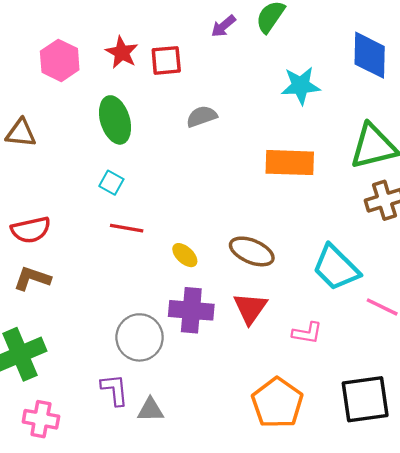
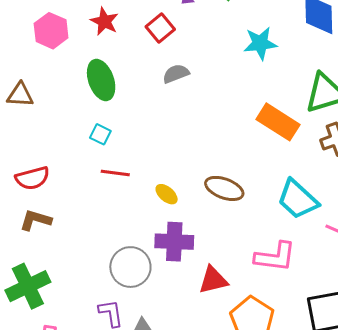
red square: (166, 60) -> (160, 28), moved, turned -32
orange rectangle: (290, 163) -> (278, 122), moved, turned 33
red triangle: (250, 308) -> (213, 280), moved, turned 44
pink L-shape: (307, 333) -> (275, 257), size x1.6

